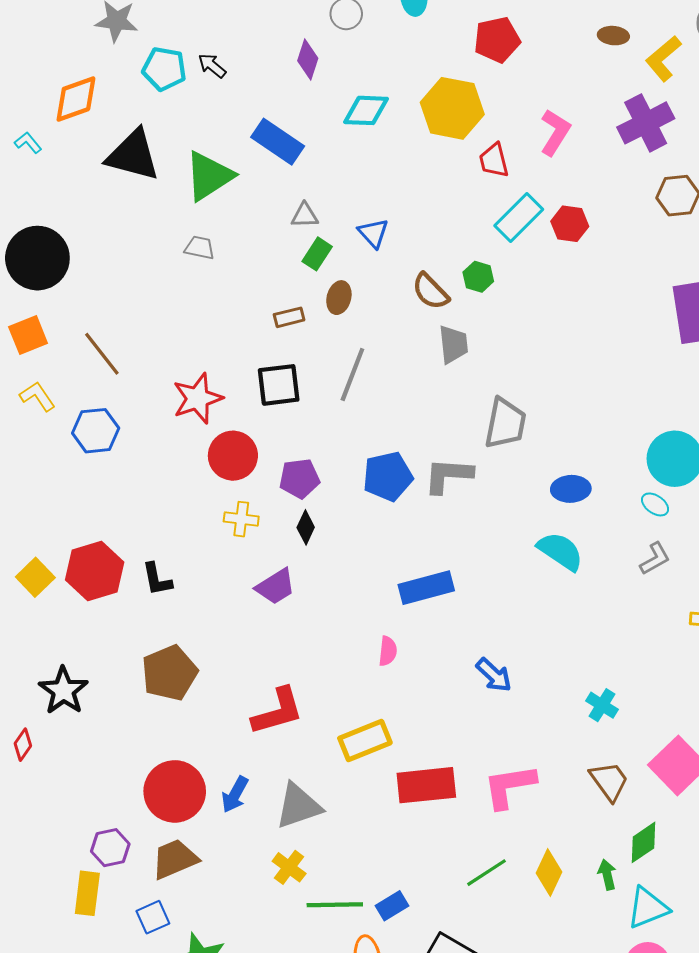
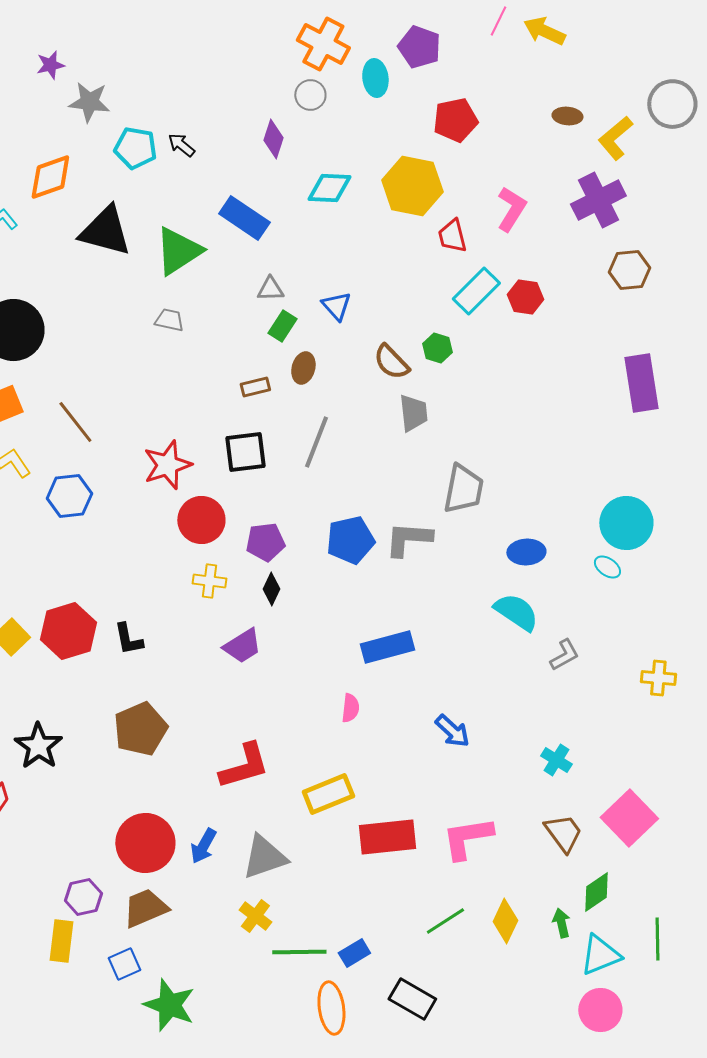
gray L-shape: (655, 559) -> (564, 655), moved

